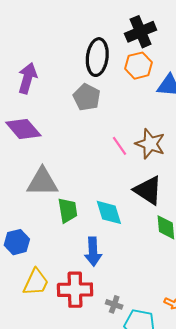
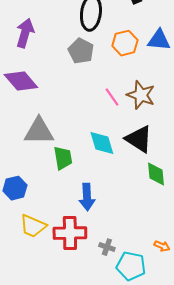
orange hexagon: (138, 66) -> (125, 43), moved
cyan diamond: (109, 212) -> (102, 143), moved
yellow trapezoid: (36, 282) -> (33, 226), turned 88

